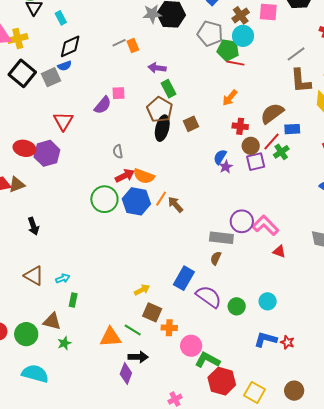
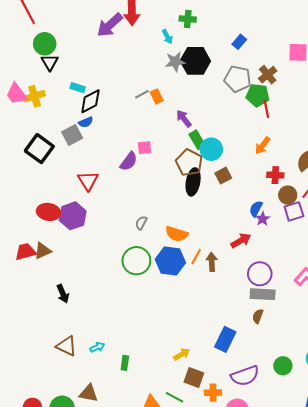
brown cross: (241, 15) -> (268, 75), moved
cyan rectangle: (61, 18) -> (78, 88), moved, turned -40
cyan circle: (243, 36) -> (211, 149), moved
red line: (235, 63) -> (266, 109), turned 72
purple arrow: (157, 68) -> (184, 119), turned 48
black square: (22, 73) -> (39, 149), moved
gray semicircle: (118, 152) -> (141, 223), moved, turned 40
red arrow: (125, 176) -> (241, 241), moved
brown arrow: (175, 204) -> (212, 262), turned 42
purple circle: (242, 221) -> (260, 274), moved
purple semicircle: (209, 297) -> (245, 376), moved, turned 128
green rectangle: (73, 300) -> (125, 363), moved

